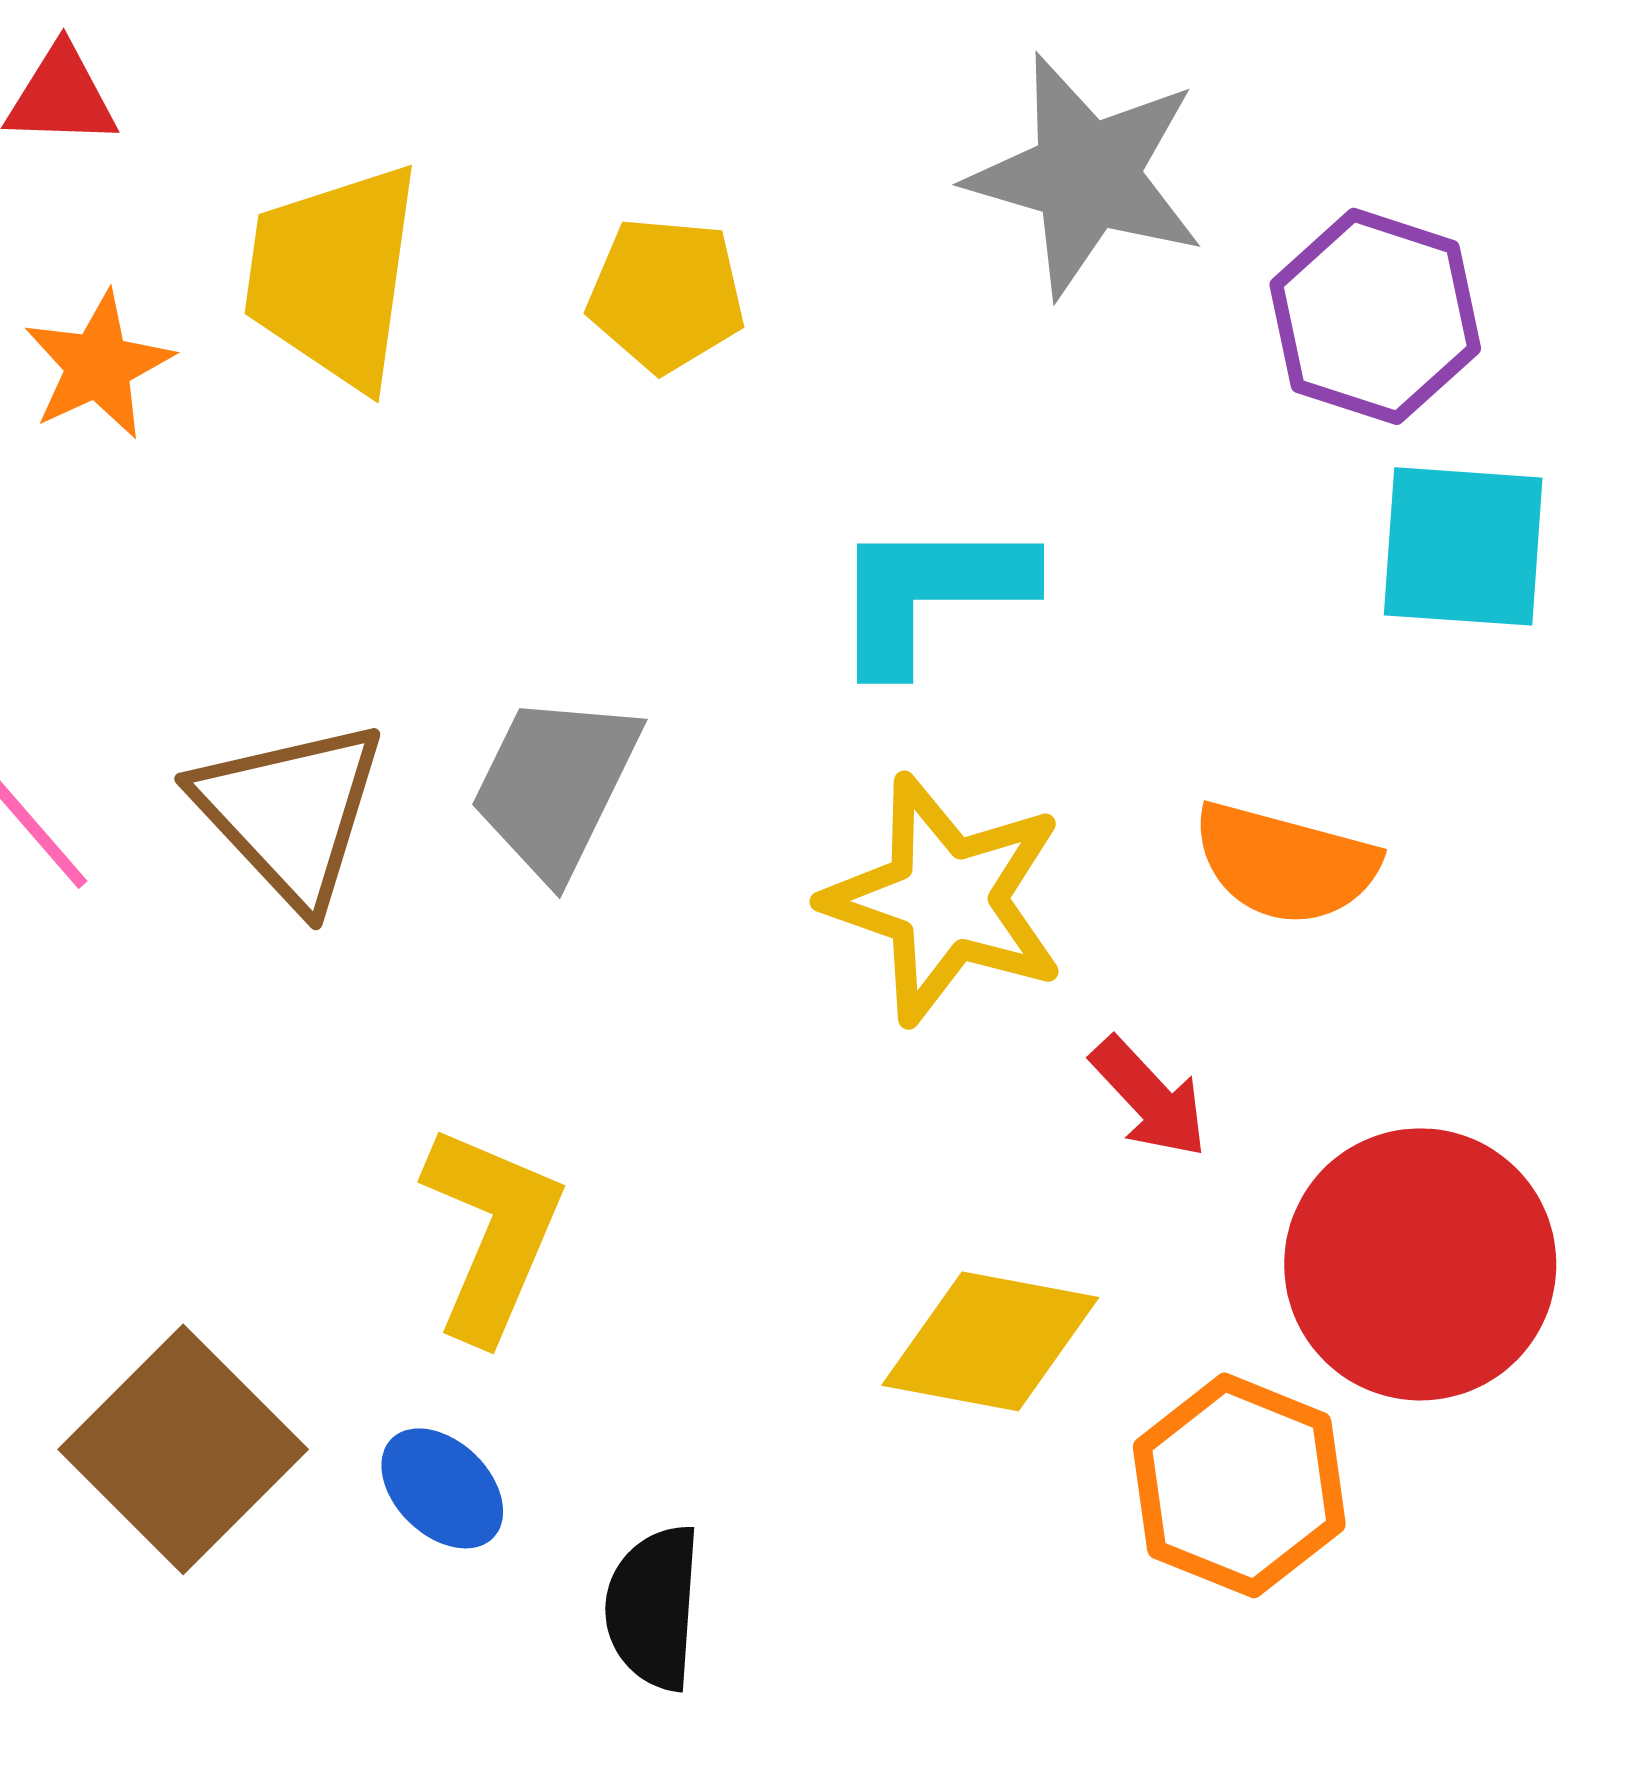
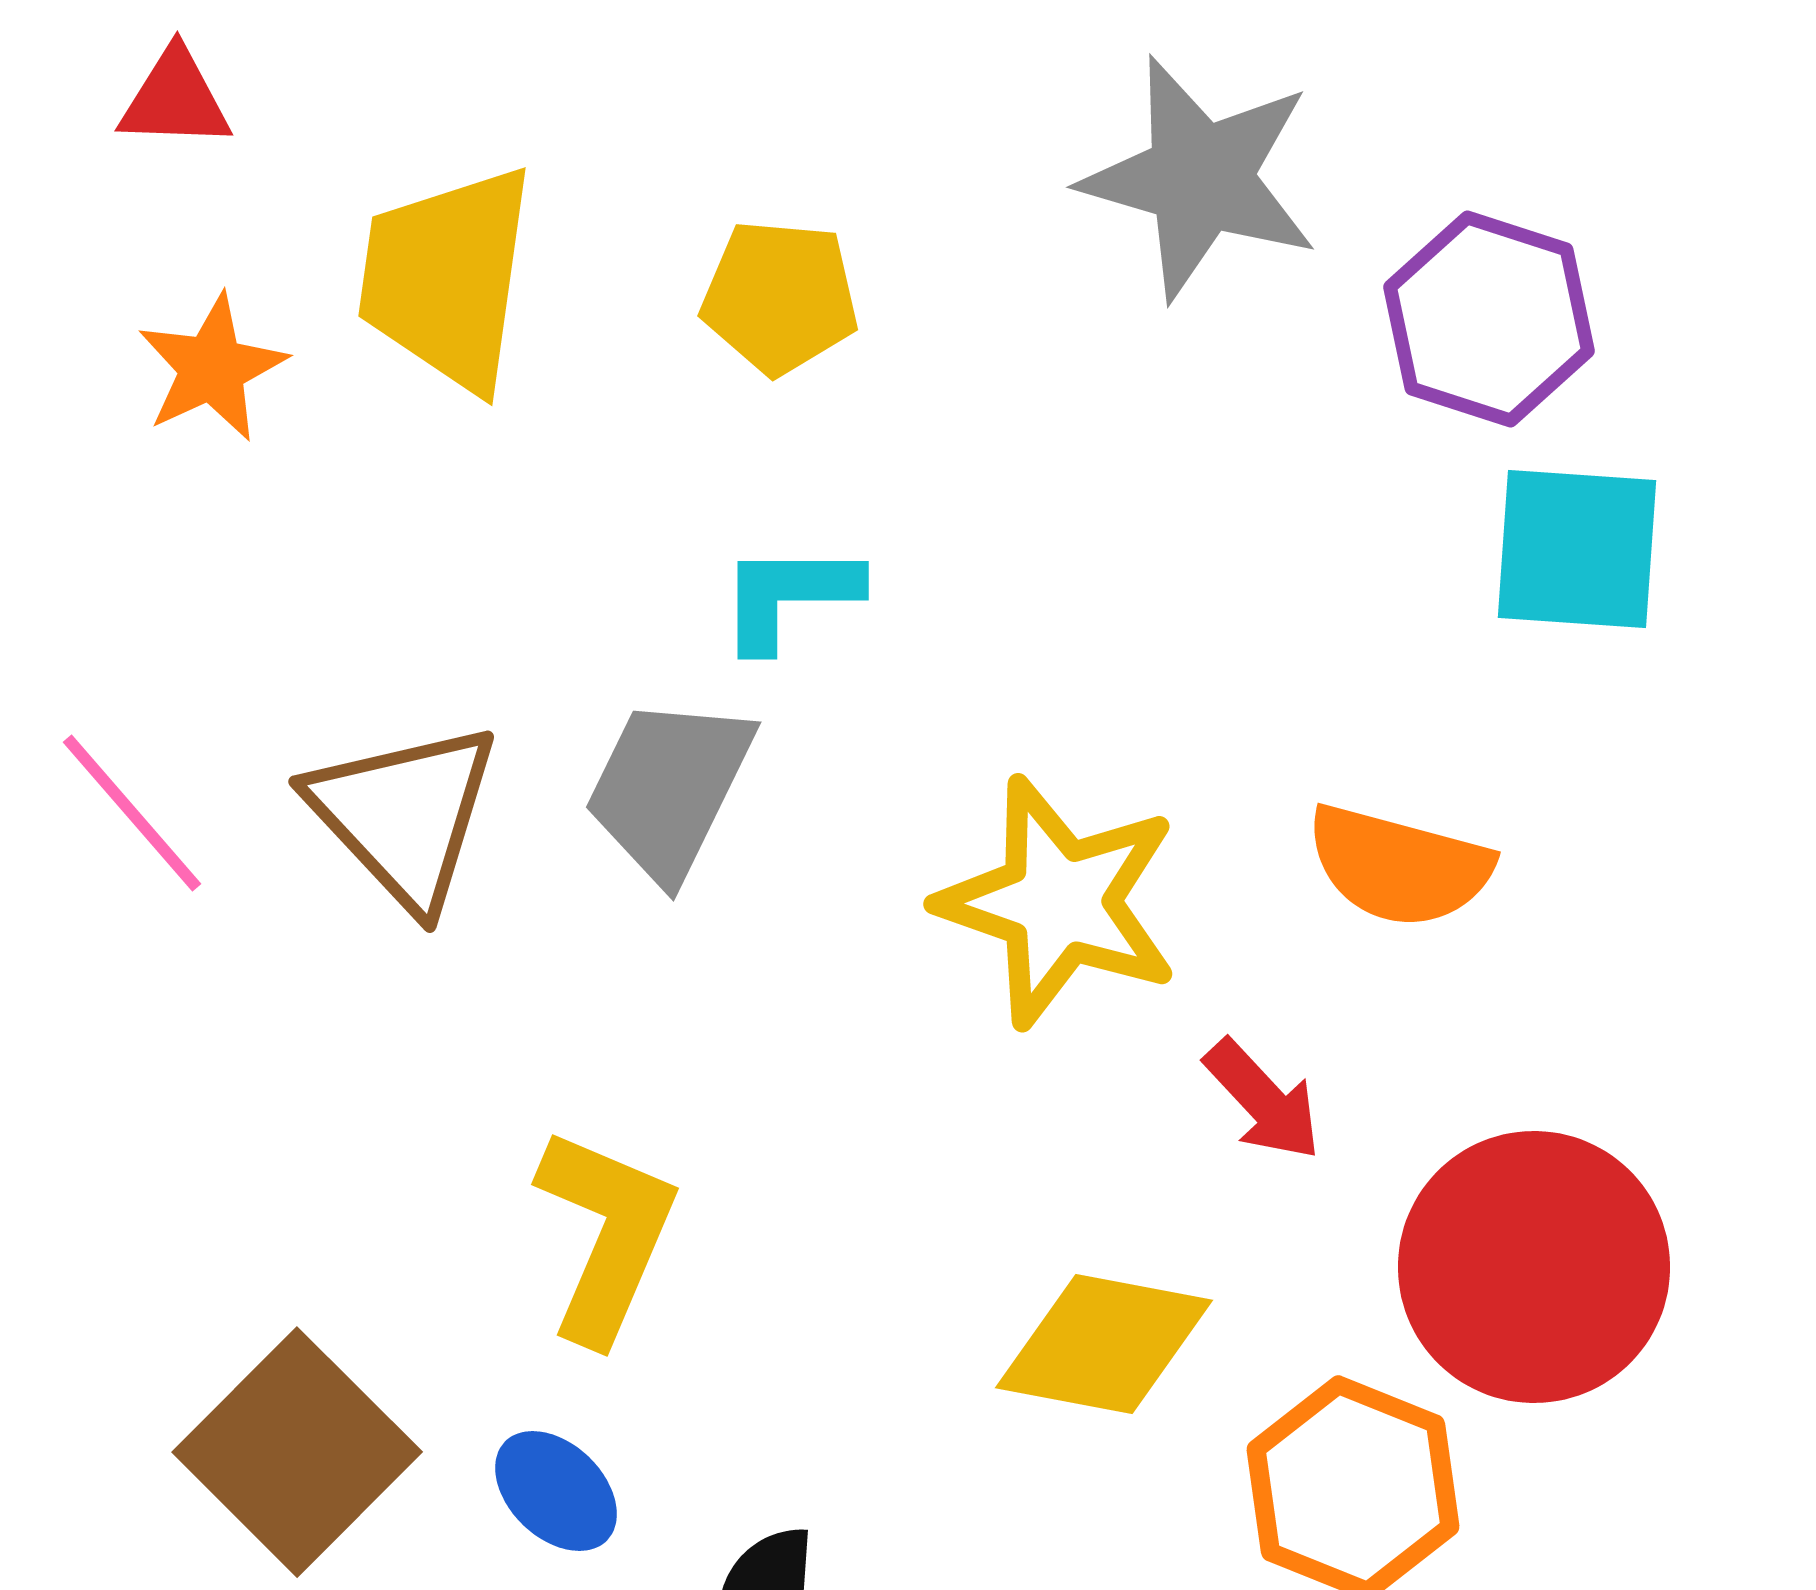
cyan L-shape: (930, 593) -> (789, 596), moved, size x0.7

